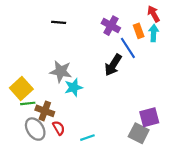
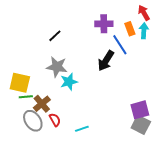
black line: (59, 22) -> (55, 36), moved, turned -48
purple cross: (111, 26) -> (104, 24), turned -30
yellow square: (21, 89) -> (20, 83), turned -35
brown cross: (45, 111) -> (42, 104), turned 30
gray square: (139, 133) -> (141, 125), moved

